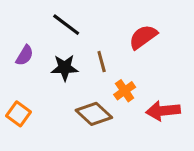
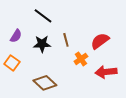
red semicircle: (143, 37) -> (100, 41), moved
orange square: (18, 114) -> (12, 63), moved
brown diamond: (94, 114) -> (45, 83), moved

